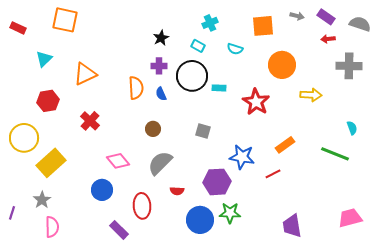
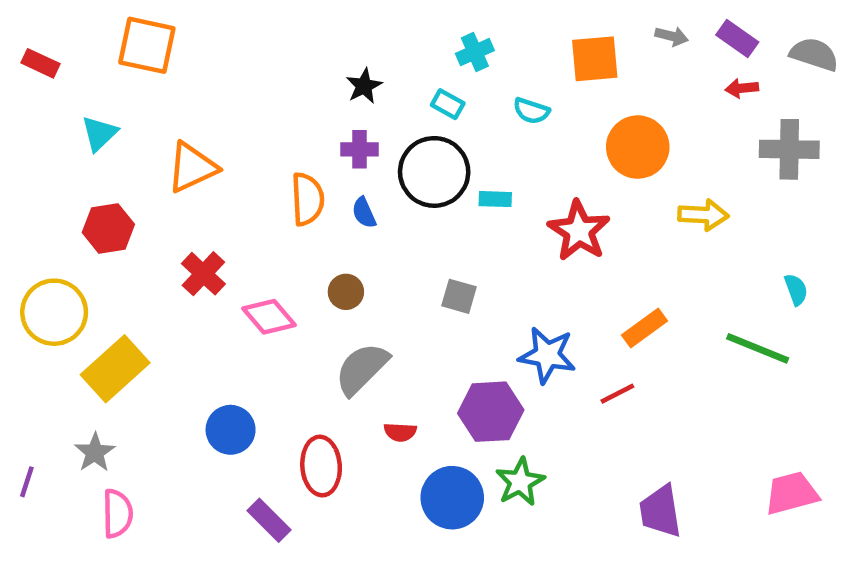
pink diamond: (118, 161) -> (269, 317), moved
green star: (230, 213) -> (520, 482), turned -30

